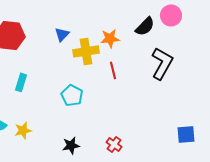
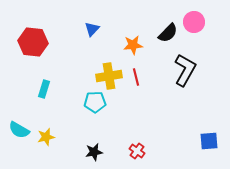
blue triangle: (62, 34) -> (92, 29), moved
yellow cross: (86, 51) -> (109, 76), moved
cyan pentagon: (72, 95) -> (95, 102), turned -30

